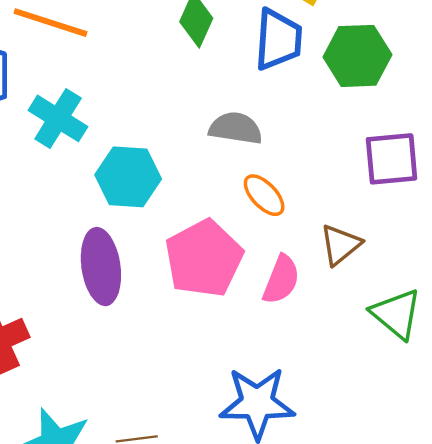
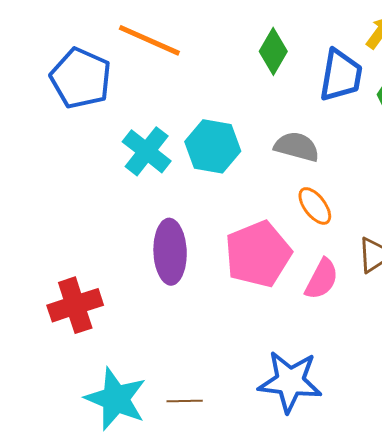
cyan cross: (58, 118) -> (147, 151), moved
cyan hexagon: (128, 177) -> (213, 146), moved

